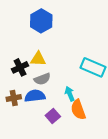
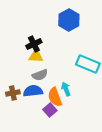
blue hexagon: (41, 21) -> (69, 20), moved
black cross: (20, 67) -> (34, 44), moved
orange semicircle: (78, 110) -> (55, 97), moved

